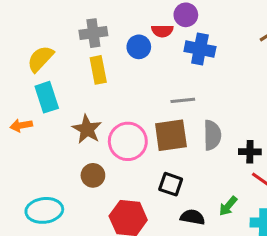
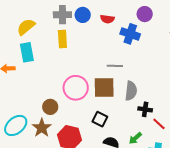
purple circle: (186, 15) -> (145, 14), moved
blue circle: (139, 47) -> (83, 15), moved
brown star: (87, 129) -> (42, 128), moved
black cross: (250, 152) -> (145, 109), moved
cyan ellipse: (44, 210) -> (16, 125), turned -40

